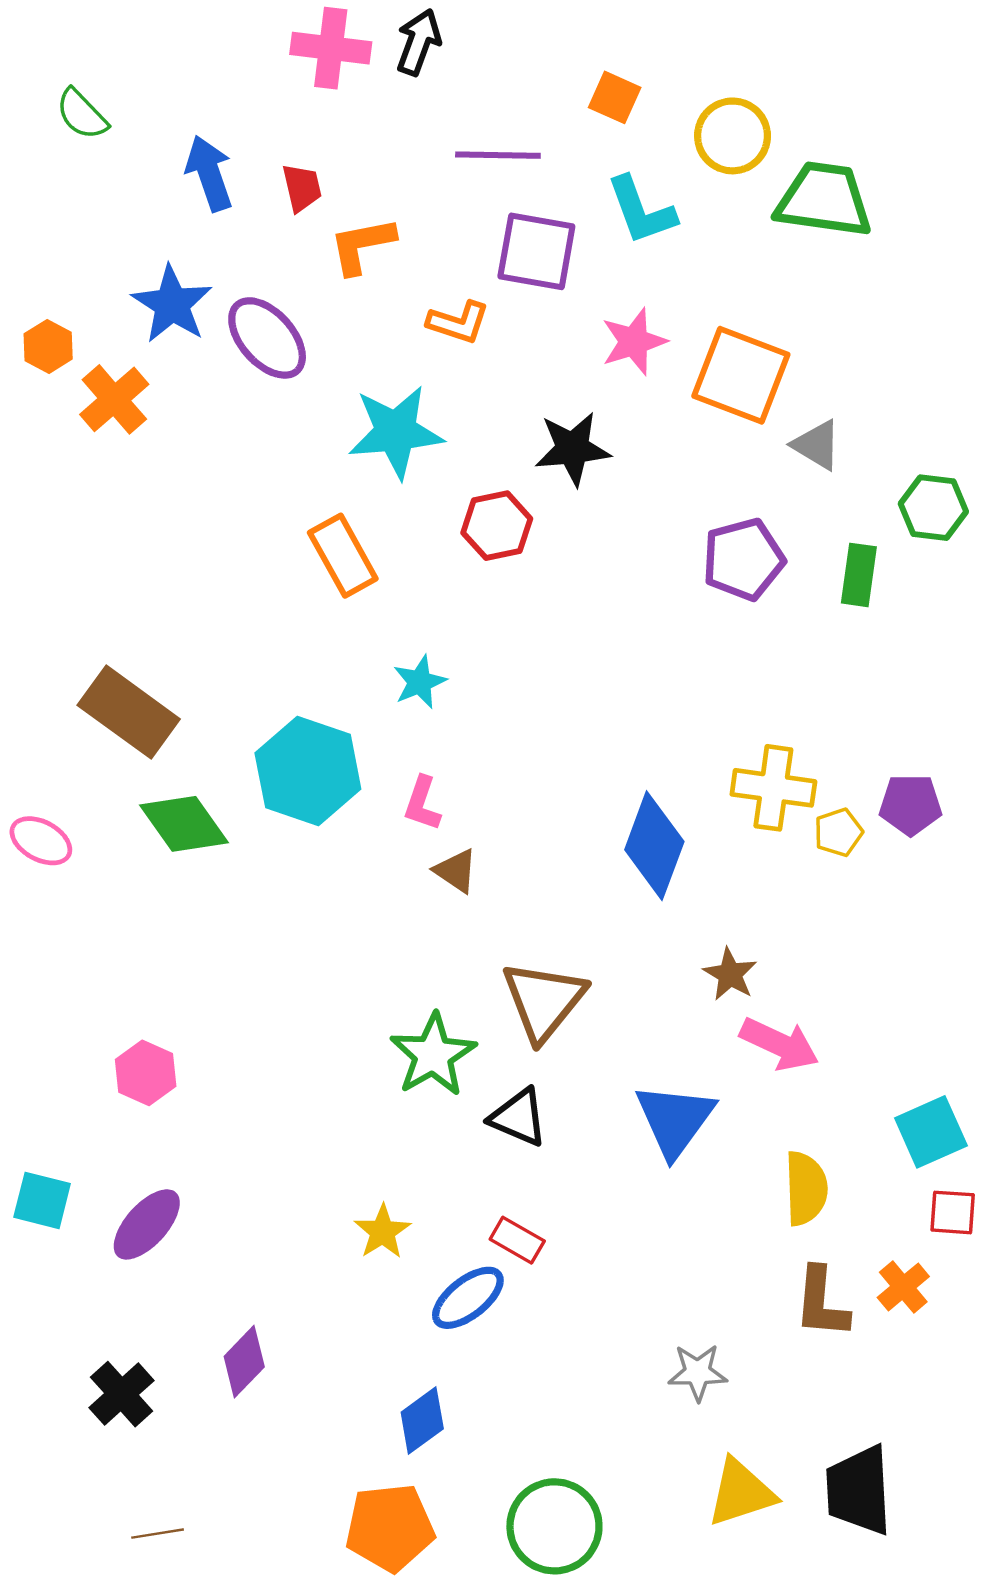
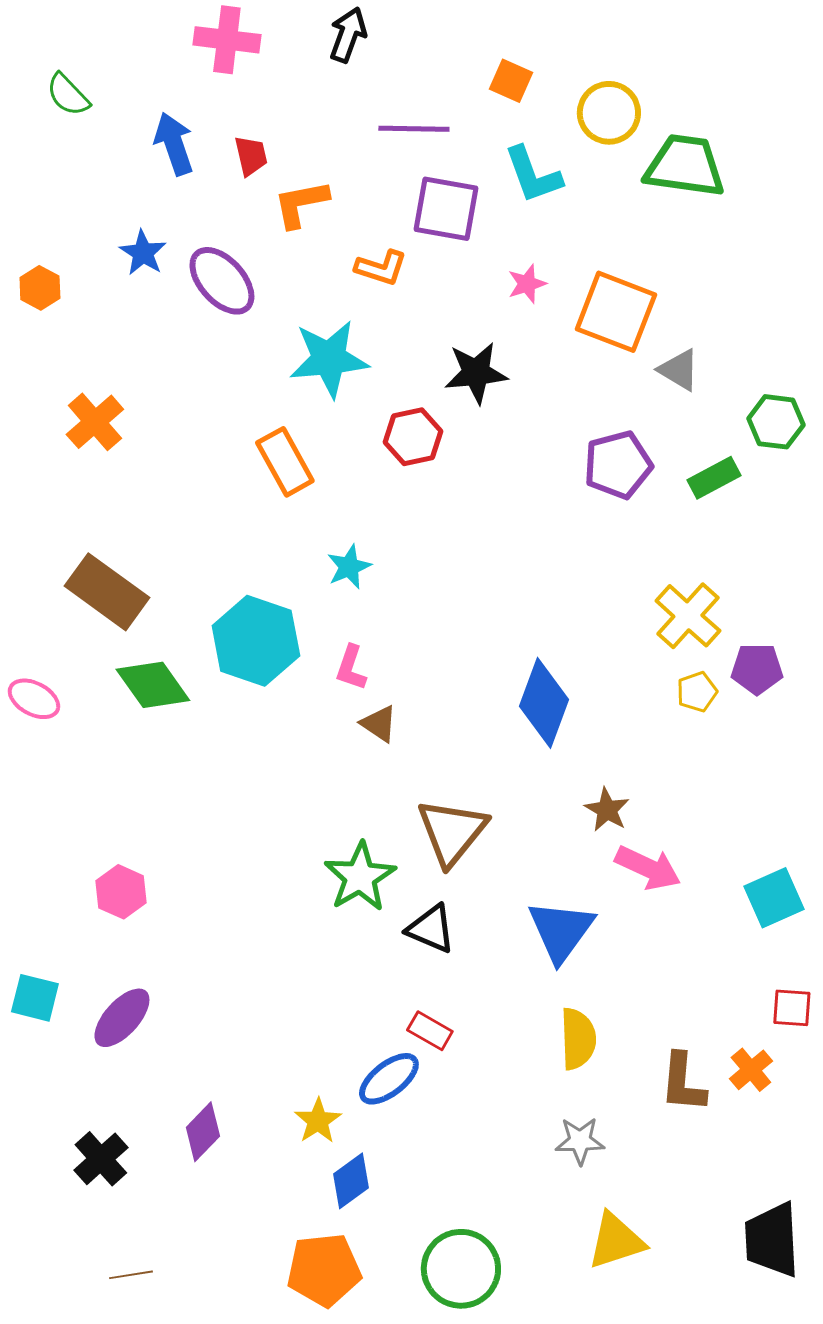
pink cross: (331, 48) -> (227, 40), moved
blue star: (172, 304) -> (143, 253), size x0.7
pink star: (634, 342) -> (527, 284), size x0.7
orange cross: (114, 399) -> (95, 422), moved
green rectangle: (859, 575) -> (714, 478), turned 54
yellow cross: (773, 788) -> (688, 616), moved, turned 34
cyan square: (931, 1132) -> (774, 898), moved
yellow semicircle: (806, 1188) -> (578, 1039), moved
yellow star: (382, 1232) -> (318, 1121), moved
black trapezoid: (859, 1490) -> (772, 1240), moved

